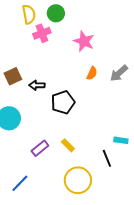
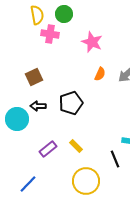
pink cross: (42, 33) -> (50, 34), turned 30
brown square: (13, 76) -> (34, 77), moved
black arrow: (37, 85) -> (38, 106), moved

